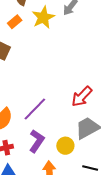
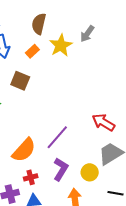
red arrow: (82, 96) -> (103, 122), turned 80

